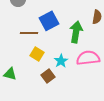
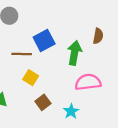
cyan star: (61, 61) -> (71, 111), moved

